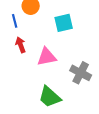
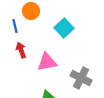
cyan square: (64, 23) -> (64, 28), turned -30

